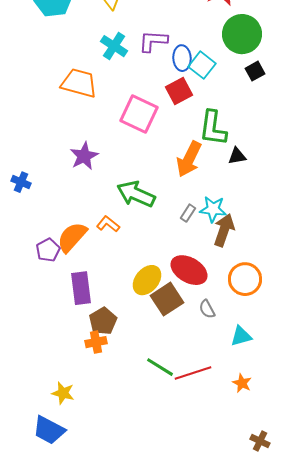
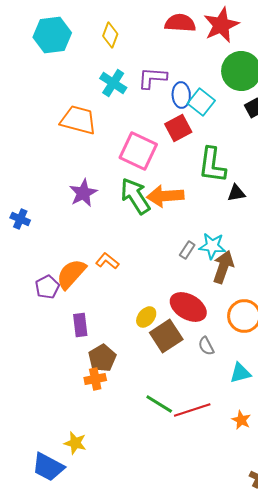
orange arrow: (189, 159) -> (165, 196), moved, turned 60
green arrow: (136, 194) -> (135, 196), moved, turned 33
yellow ellipse: (147, 280) -> (146, 317), size x0.7
purple rectangle: (81, 288) -> (80, 325), size x0.7
yellow star: (63, 393) -> (75, 443), moved

